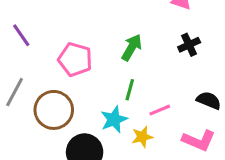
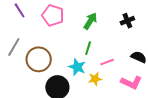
pink pentagon: (75, 59) -> (53, 15), moved
cyan star: (114, 119) -> (77, 67), turned -30

